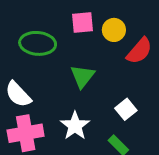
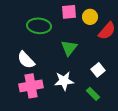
white star: (75, 126) -> (64, 81), turned 30

